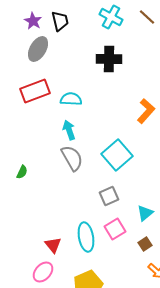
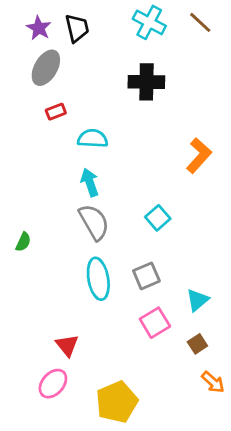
red rectangle: (35, 91) -> (56, 112), moved, size x0.5
cyan square: (117, 155) -> (158, 218), size x0.6
cyan ellipse: (86, 237) -> (98, 279), moved

